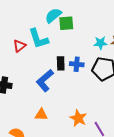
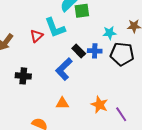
cyan star: (100, 43) -> (109, 33), moved
black rectangle: (61, 63) -> (79, 51), turned -40

